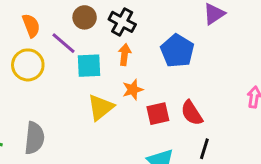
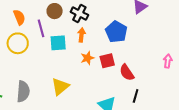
purple line: (64, 43) -> (41, 28), turned 36
yellow triangle: (101, 107) -> (60, 87), moved
red square: (158, 114) -> (107, 61), moved

